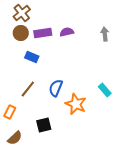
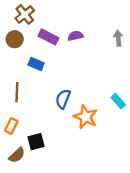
brown circle: (21, 33) -> (15, 39), moved
purple rectangle: (43, 33) -> (48, 37), turned 36
brown line: (28, 89) -> (17, 92), moved, turned -36
black square: (44, 125) -> (36, 142), moved

